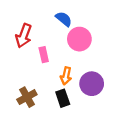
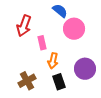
orange arrow: (66, 76) -> (53, 61), moved

